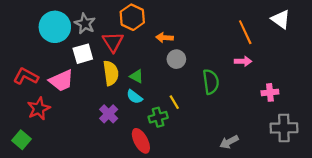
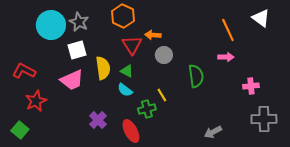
red triangle: (113, 42) -> (132, 45), moved
pink trapezoid: (61, 81) -> (72, 80), moved
purple cross: (109, 114) -> (98, 120), moved

